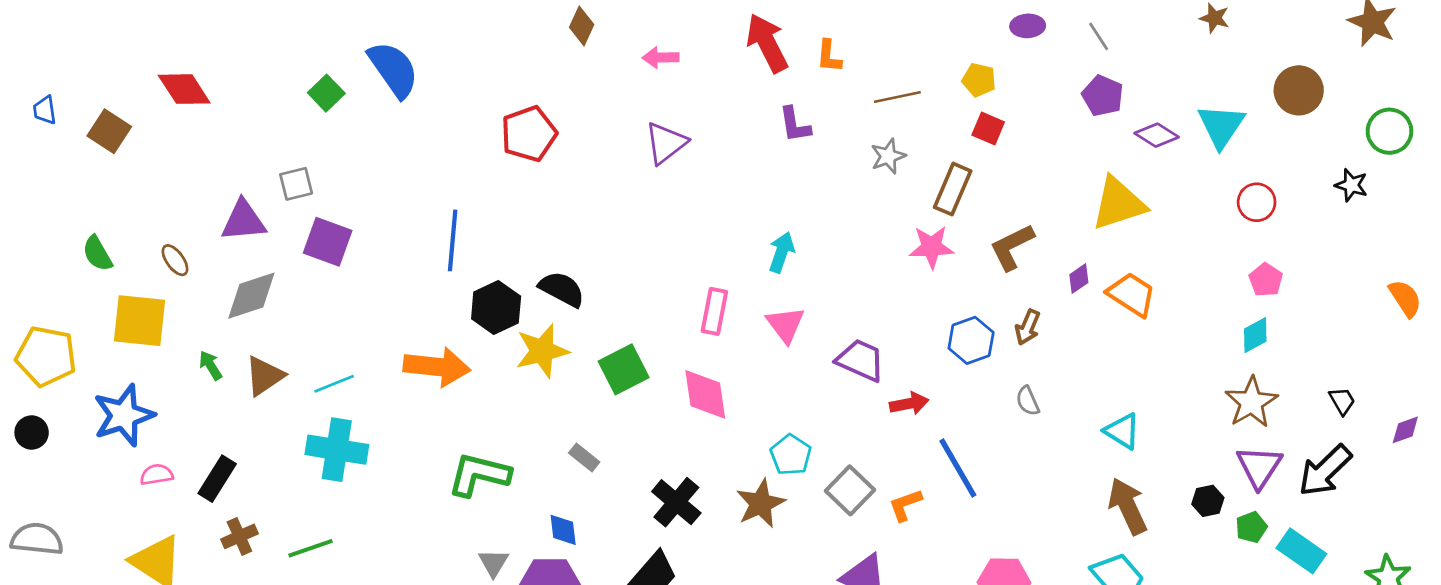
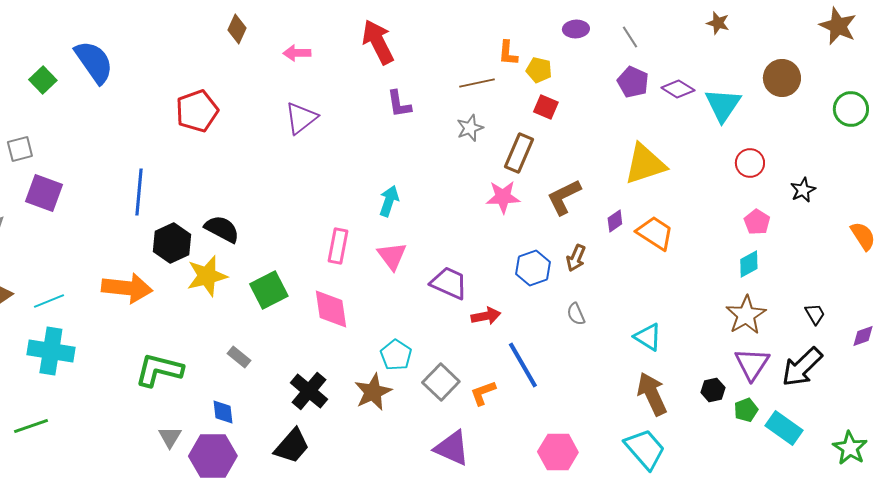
orange L-shape: (829, 56) -> (508, 53), moved
purple diamond: (1157, 135) -> (678, 89), moved
black star: (1351, 185) -> (803, 190), moved, turned 30

